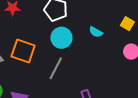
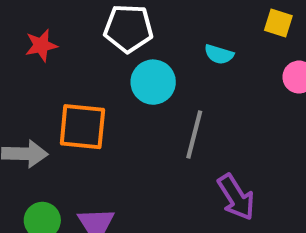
gray line: (56, 68) -> (194, 134), moved

